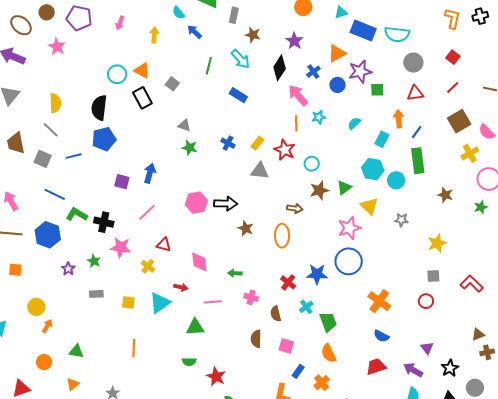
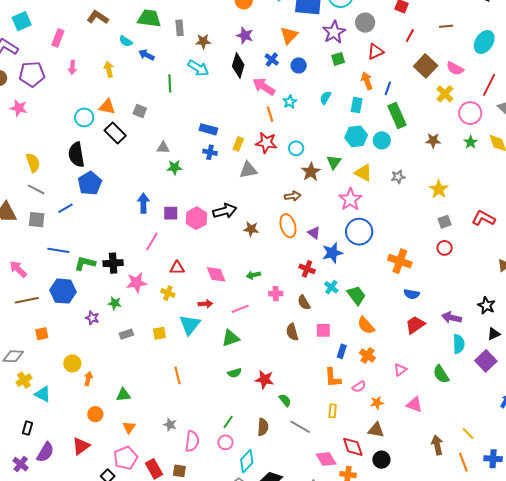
purple star: (360, 72) -> (334, 32), moved
blue rectangle: (238, 95) -> (208, 129), moved
purple square: (122, 182) -> (171, 213), moved
purple triangle: (427, 348) -> (314, 233), moved

